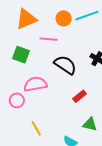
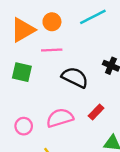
orange circle: (64, 18) -> (52, 22), moved
pink semicircle: (35, 84) -> (60, 118), moved

